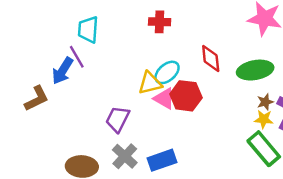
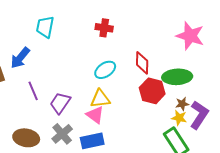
purple line: (77, 57) -> (33, 91), moved
yellow triangle: (150, 83) -> (100, 99), moved
red hexagon: (186, 96) -> (152, 91), moved
pink triangle: (164, 99) -> (95, 115), moved

